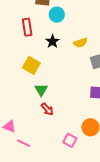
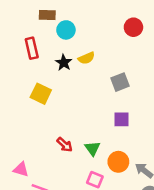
yellow semicircle: (80, 43) -> (86, 58), moved
green triangle: (41, 90) -> (92, 148), moved

